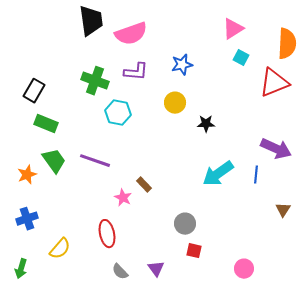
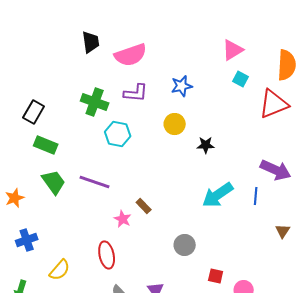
black trapezoid: (91, 21) -> (91, 42), size x0.7
orange star: (27, 175) -> (15, 198), moved
red square: (194, 251) -> (216, 276), moved

